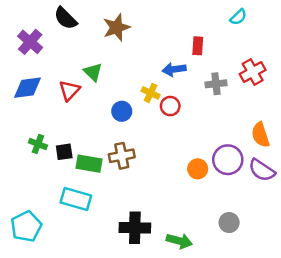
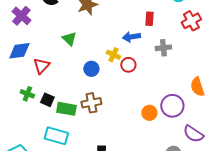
red cross: (253, 72) -> (191, 21), moved
red triangle: (69, 90) -> (41, 66), moved
black square: (64, 152) -> (47, 100), turned 32
purple semicircle: (262, 170) -> (193, 134), moved

